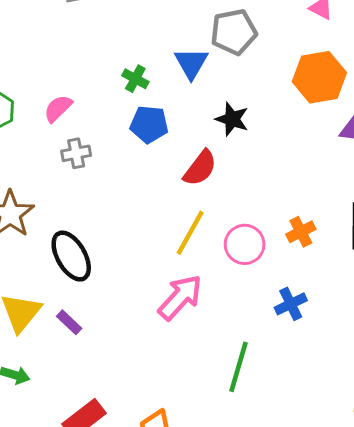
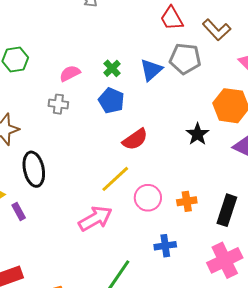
pink semicircle: (58, 108) -> (70, 73), moved
black star: (232, 119) -> (197, 134), moved

